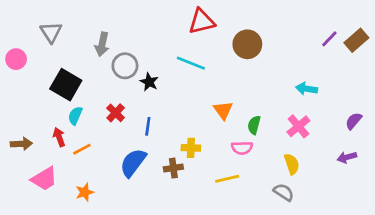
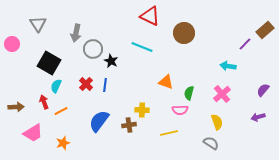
red triangle: (202, 21) -> (150, 16), turned 40
purple line: (329, 39) -> (245, 44), moved
orange triangle: (223, 110) -> (166, 82), turned -35
blue line: (148, 126) -> (105, 85), moved

